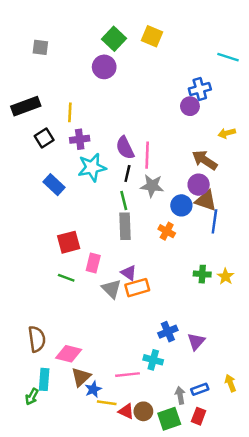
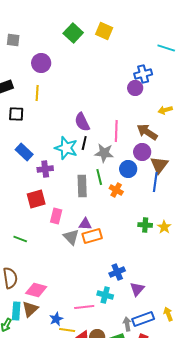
purple circle: (104, 67) -> (41, 63), moved
black square: (44, 138) -> (16, 114), turned 35
purple cross: (80, 139) -> (45, 169), moved
pink line: (147, 155) -> (116, 131), moved
cyan star: (92, 167) -> (66, 148), moved, turned 30
green line: (124, 201) -> (99, 177), moved
brown triangle: (206, 201) -> (159, 165), moved, turned 48
purple triangle: (129, 273) -> (85, 224), turned -32
green line: (66, 278) -> (20, 239), moved
purple triangle: (196, 341) -> (137, 289), moved
brown triangle: (81, 377) -> (30, 309), moved
blue rectangle: (200, 389) -> (143, 319), size x1.5

